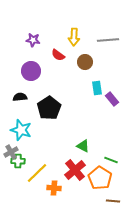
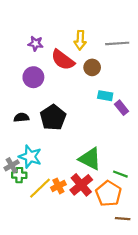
red semicircle: (58, 55) -> (63, 60), size x1.6
cyan rectangle: (97, 88) -> (105, 96), turned -72
black semicircle: (20, 97) -> (21, 117), moved
cyan star: (21, 130) -> (30, 157), moved
green triangle: (83, 146) -> (90, 159), size x1.6
orange cross: (54, 188) -> (58, 186), moved, turned -32

